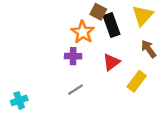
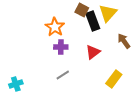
yellow triangle: (143, 15) -> (108, 13), moved
orange star: (83, 32) -> (55, 27), moved
yellow rectangle: (137, 81) -> (114, 79), moved

